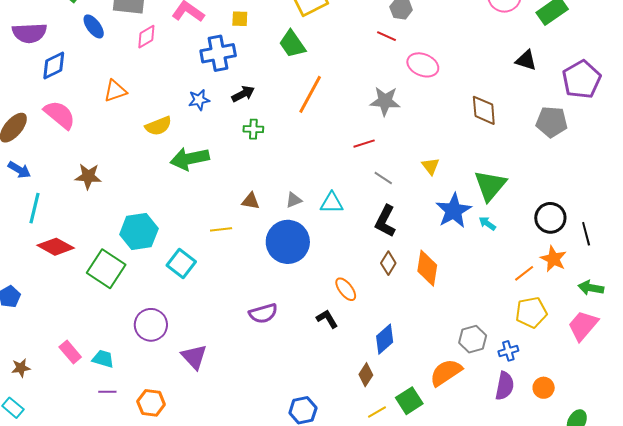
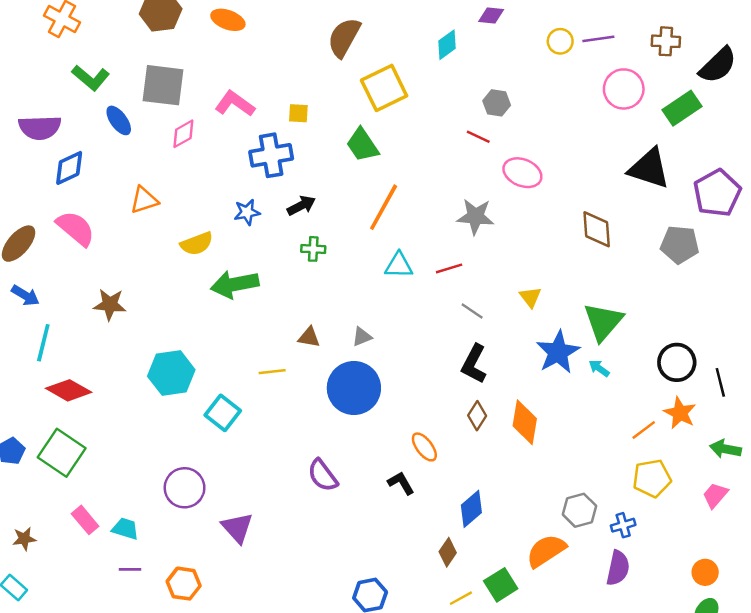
black triangle: (526, 60) -> (649, 168), size x1.6
cyan triangle: (332, 203) -> (399, 265), moved
green square: (106, 269) -> (62, 453), moved
purple semicircle: (263, 313) -> (323, 475), turned 68
pink trapezoid: (583, 326) -> (715, 495), size x0.7
orange circle: (544, 388) -> (705, 572), moved

